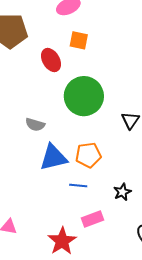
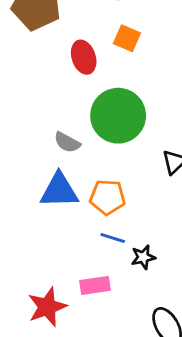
gray semicircle: (35, 125) -> (67, 142), moved
blue line: (78, 186) -> (113, 238), moved

